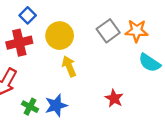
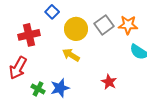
blue square: (28, 15) -> (52, 12), moved
yellow circle: (60, 36) -> (76, 29), moved
yellow arrow: (69, 66) -> (71, 55), turned -36

